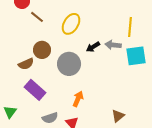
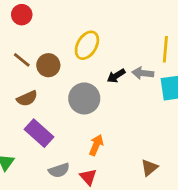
brown line: (37, 17) -> (22, 60), moved
brown circle: (42, 50) -> (48, 65), moved

